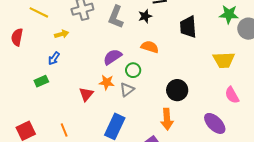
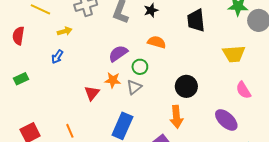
green rectangle: (41, 81) -> (21, 79), moved

